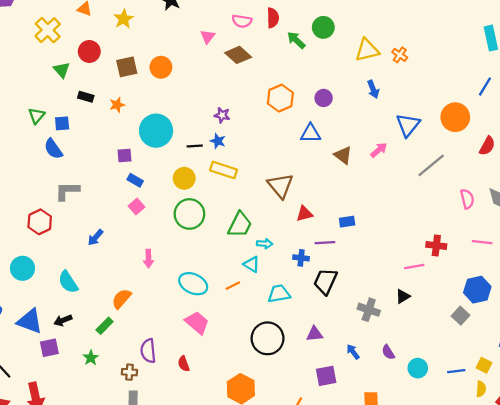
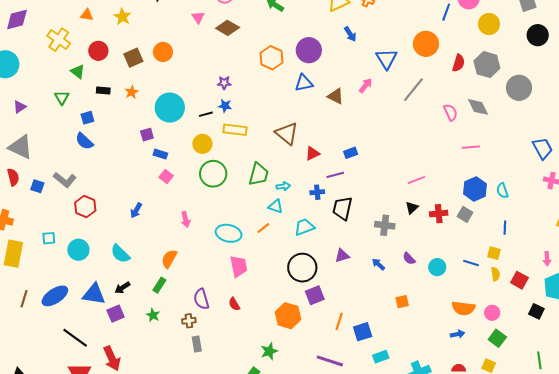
purple circle: (324, 98) -> (309, 50), size x1.6
green triangle: (37, 116) -> (62, 98), moved
gray L-shape: (67, 191) -> (65, 180), moved, turned -130
red cross: (436, 245) -> (439, 214), moved
pink trapezoid: (197, 323) -> (239, 266), turned 50
blue line: (456, 371) -> (471, 263), turned 35
purple square: (326, 376) -> (315, 295), moved

